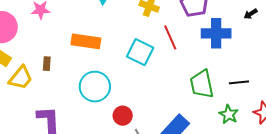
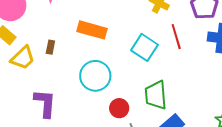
green trapezoid: (202, 84) -> (156, 95), moved

